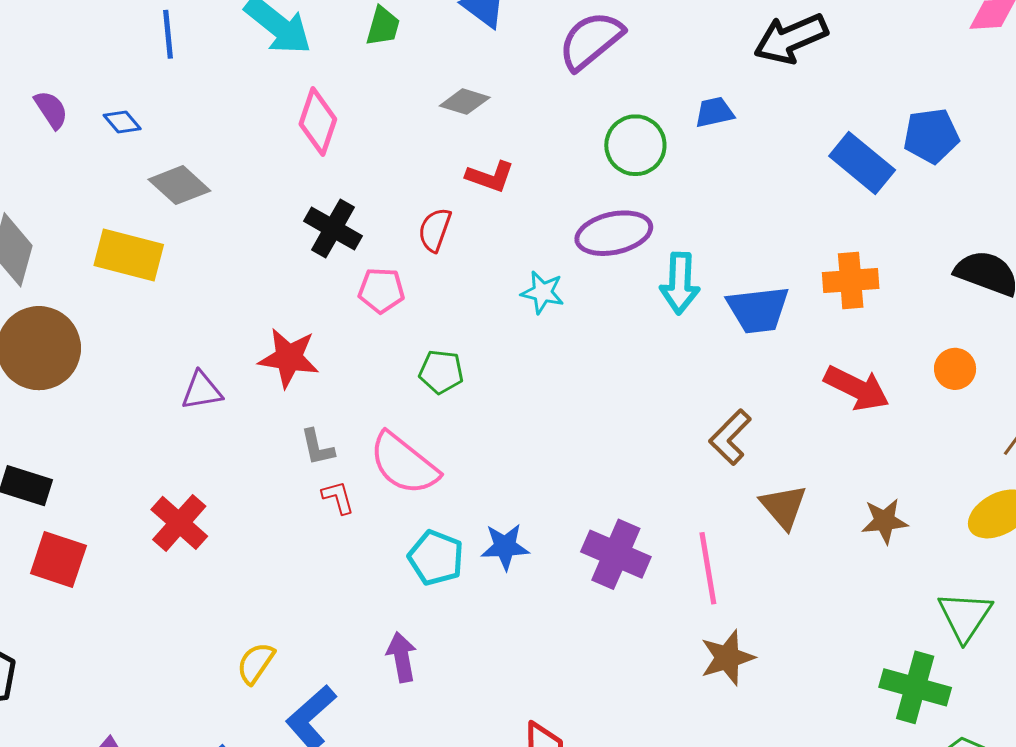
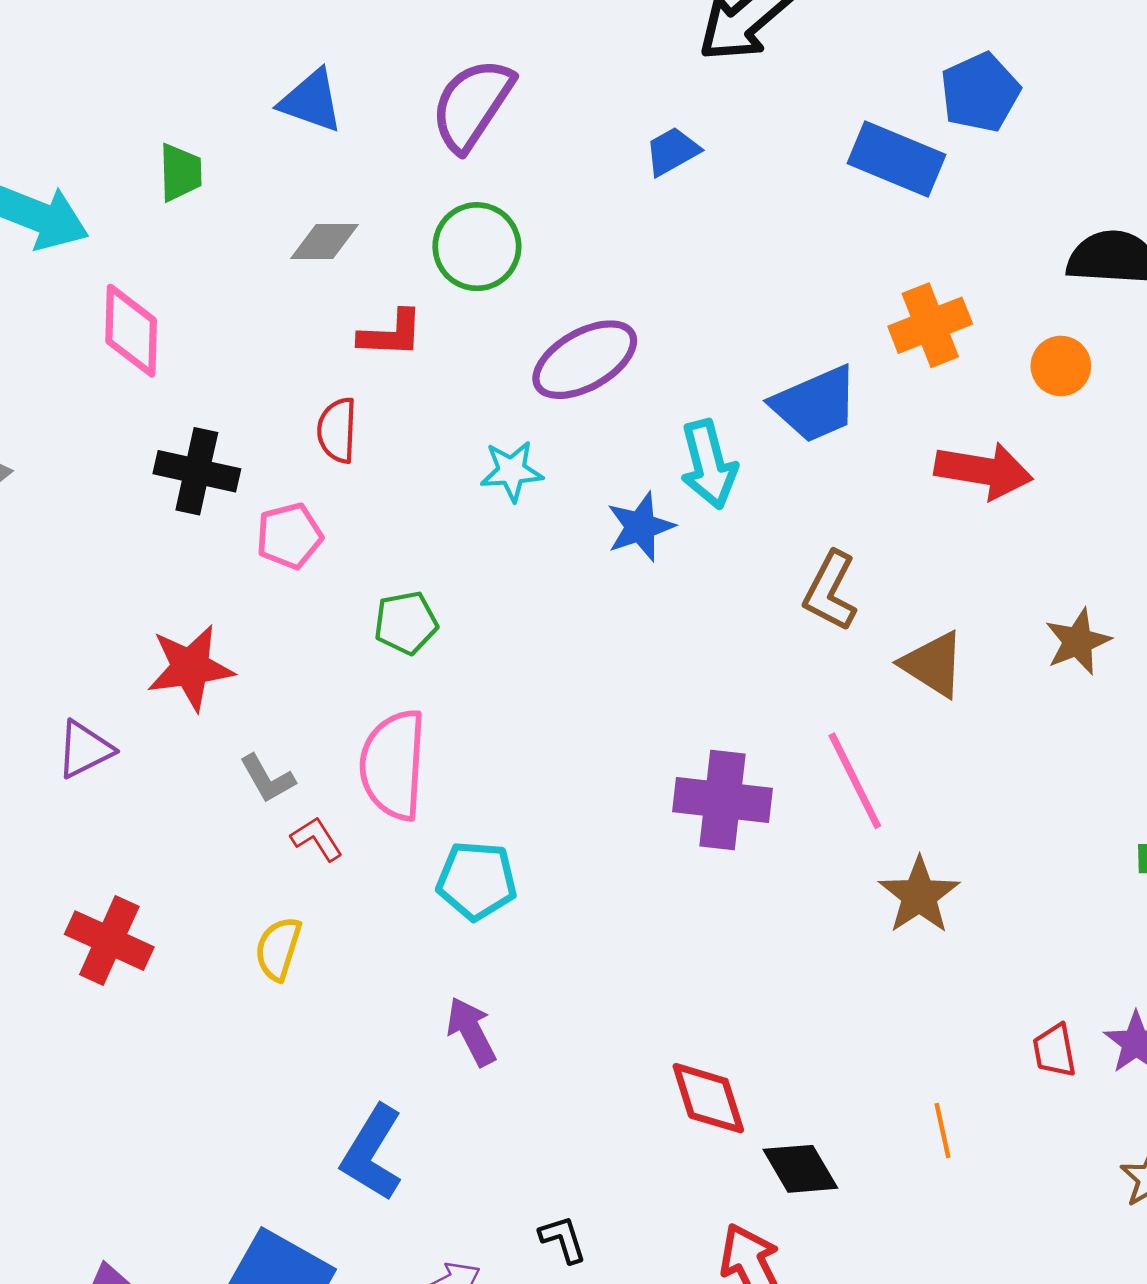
green circle: (635, 145) -> (477, 247), moved
cyan arrow: (680, 283) -> (709, 464), moved
orange circle: (955, 369) -> (1061, 366), moved
pink semicircle: (404, 464) -> (393, 765), turned 72
blue star: (505, 547) -> (640, 527), moved
yellow semicircle: (256, 663) -> (278, 949), moved

